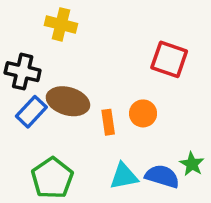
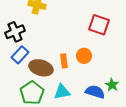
black cross: (23, 72) -> (15, 32), turned -36
brown ellipse: (68, 101) -> (41, 68), moved
cyan triangle: (124, 176) -> (62, 92), moved

